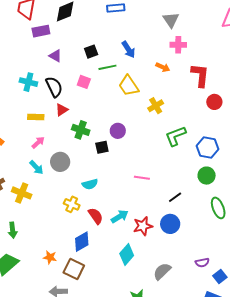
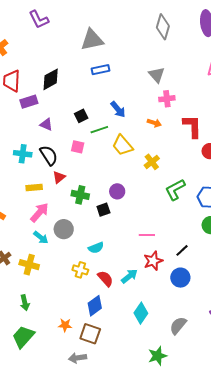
pink arrow: (38, 142) -> (39, 212), size x1.5
red star: (143, 226) -> (153, 261), moved

